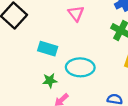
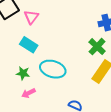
pink triangle: (76, 13) -> (31, 17), moved

